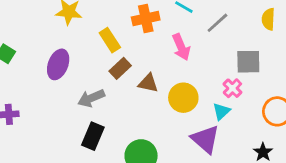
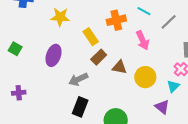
purple triangle: (205, 139) -> (162, 107), size x0.7

